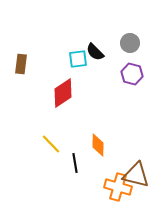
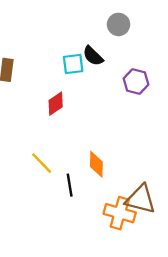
gray circle: (130, 43) -> (119, 24), moved
red diamond: (63, 93) -> (56, 104), size x0.7

